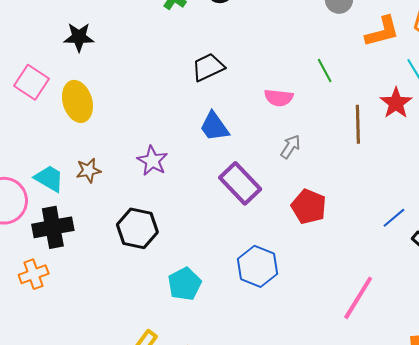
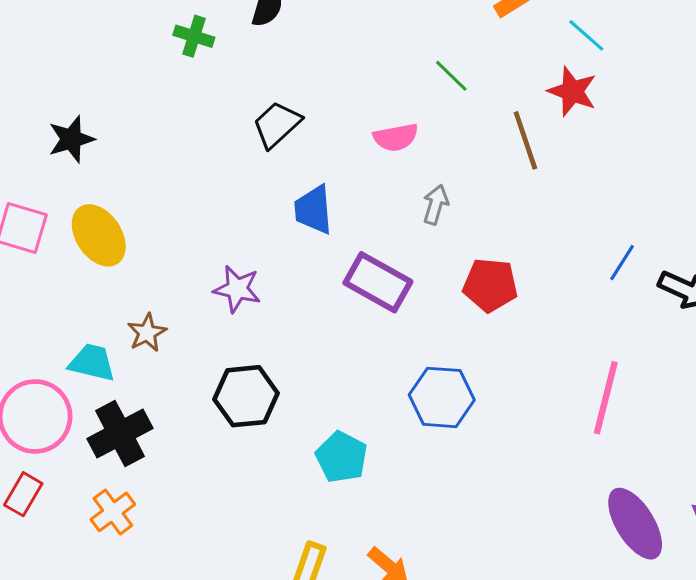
blue trapezoid: (214, 127) -> (313, 210), turned 48

